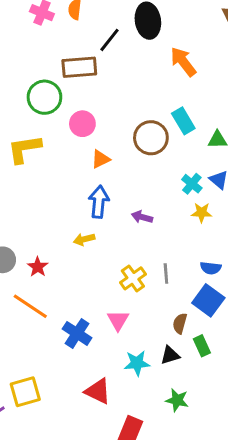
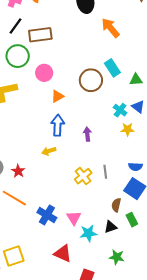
black line: (109, 40) -> (16, 26), moved
purple arrow: (142, 217) -> (87, 134), turned 72
pink triangle: (118, 320) -> (74, 218), moved

